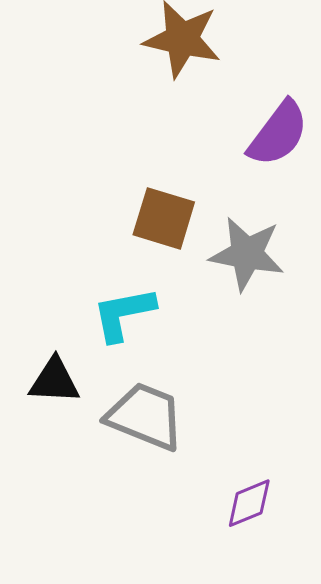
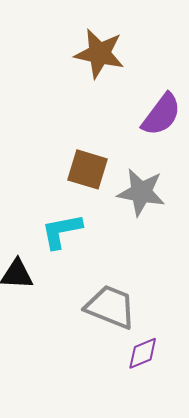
gray trapezoid: (145, 416) -> (110, 307), moved

